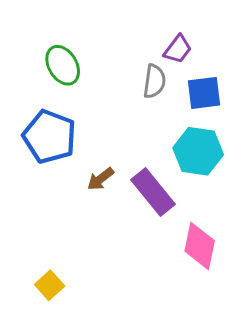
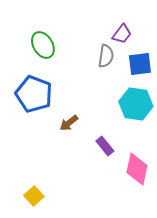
purple rectangle: (153, 192) -> (105, 146), moved, size x0.6

